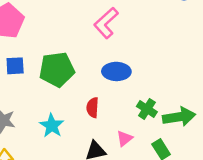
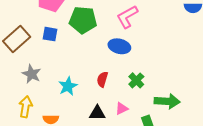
green pentagon: (57, 69) -> (83, 20), moved
blue ellipse: (116, 71) -> (119, 46), moved
green cross: (147, 109) -> (136, 80), moved

